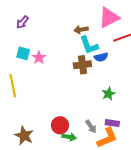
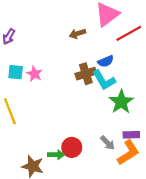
cyan L-shape: (89, 45) -> (104, 80), moved
green star: (108, 94) -> (121, 102), size x1.5
green arrow: (69, 137) -> (56, 155), moved

